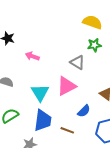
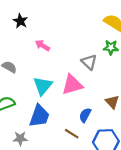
blue semicircle: (84, 111) -> (85, 115), turned 152
brown line: (67, 130) -> (72, 134), moved

